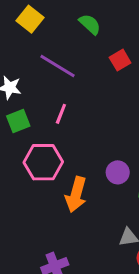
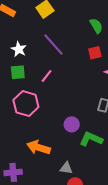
green semicircle: (90, 24) -> (96, 26), moved
orange arrow: (76, 195) -> (39, 147), moved, turned 75

